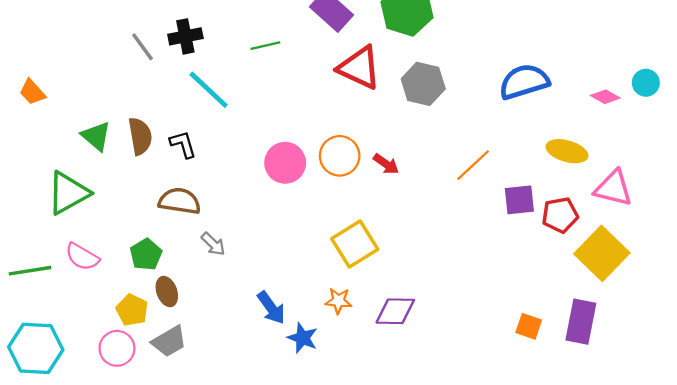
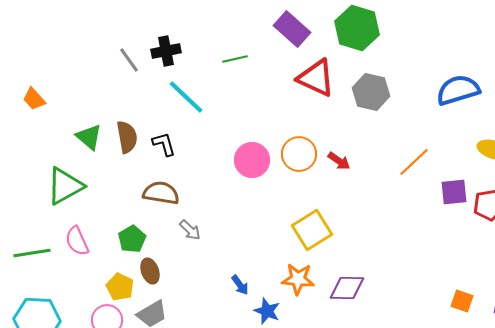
pink semicircle: (82, 257) -> (77, 241), turned 36
orange star: (338, 301) -> (298, 279), size x1.4
blue arrow: (271, 308) -> (240, 285), size x0.7

